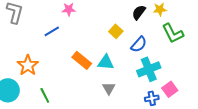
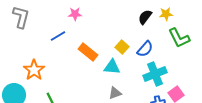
yellow square: (116, 31) -> (122, 47), moved
orange rectangle: (82, 60) -> (88, 52), moved
gray triangle: (109, 88) -> (115, 93), turned 40

